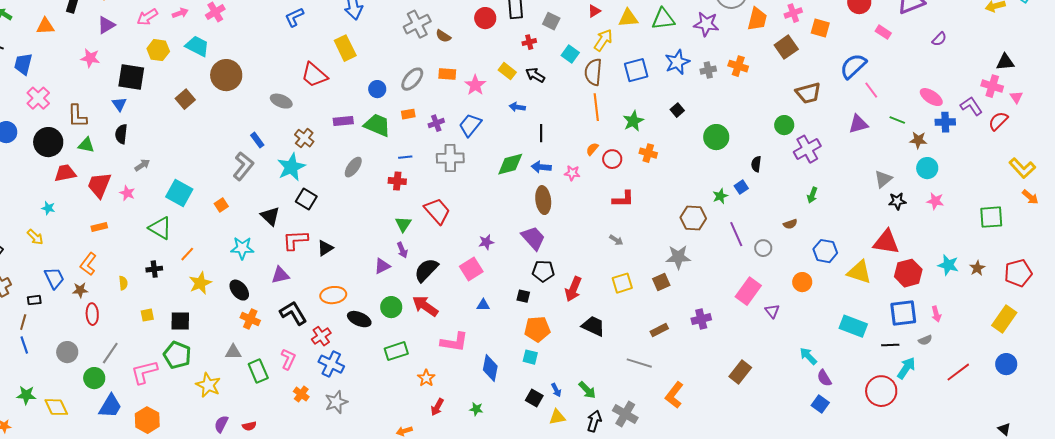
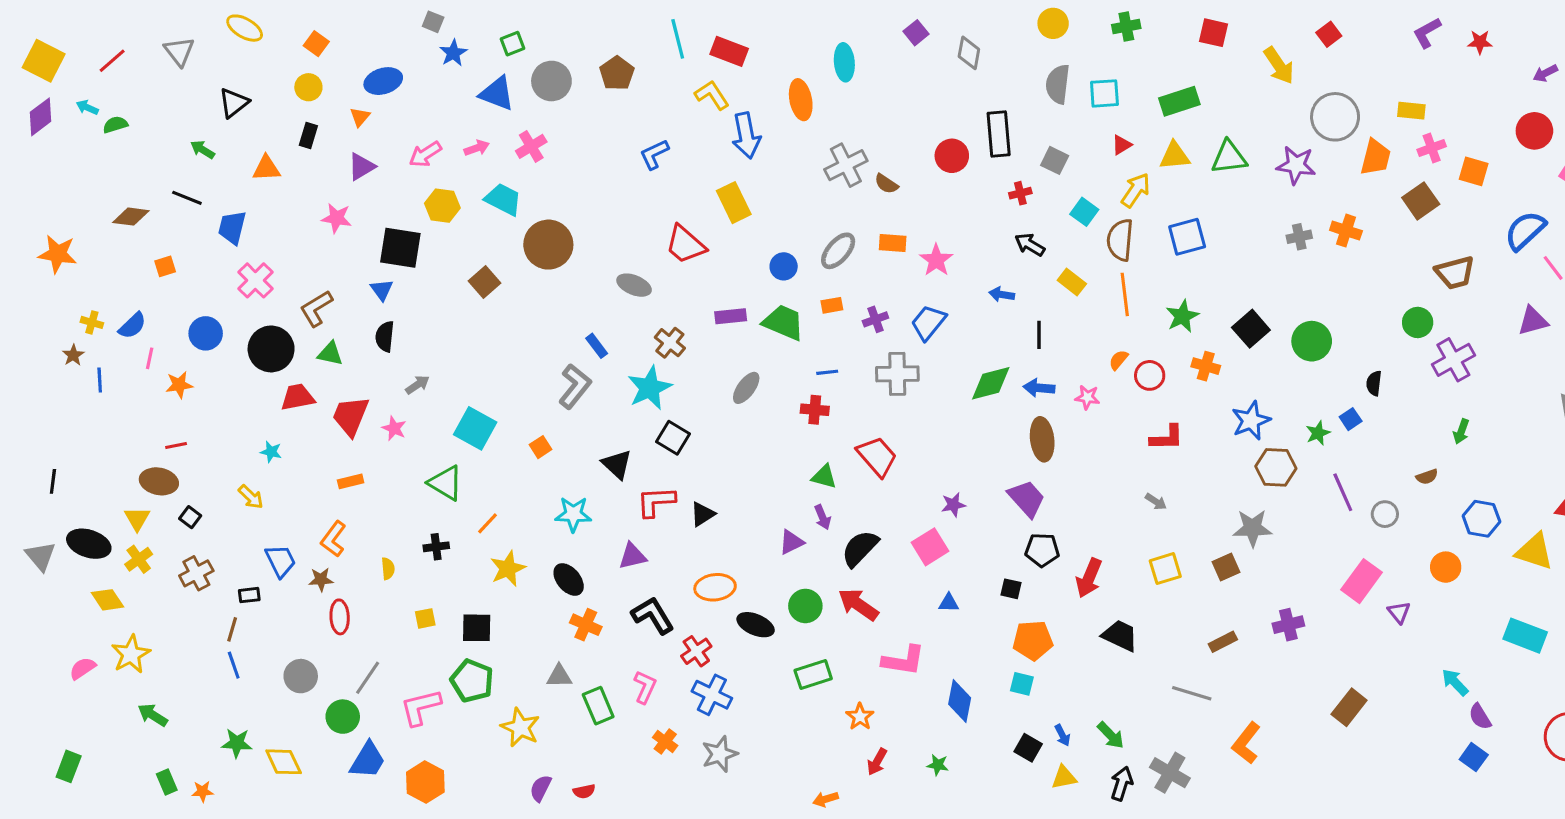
blue star: (677, 62) -> (1251, 421), moved
yellow rectangle: (507, 71) -> (1072, 282), moved
black square: (677, 110) -> (1251, 329), moved, size x1.6
brown L-shape: (77, 116) -> (316, 308), turned 60
green triangle: (403, 224) -> (824, 477), turned -48

